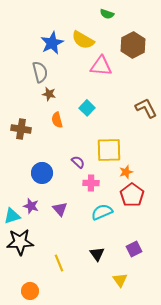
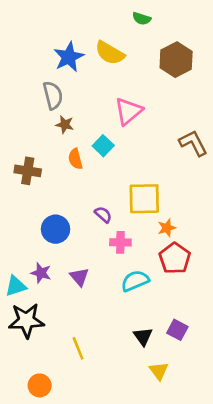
pink triangle: (101, 66) -> (128, 111), moved, turned -45
cyan square: (87, 108) -> (103, 146), moved
purple square: (134, 249) -> (177, 330), turned -35
black triangle: (97, 254) -> (143, 336), moved

